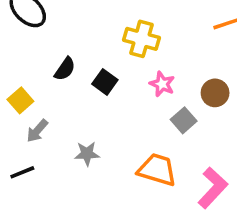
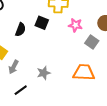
black square: (105, 82) -> (42, 23), moved
black line: (22, 172) -> (21, 90), moved

